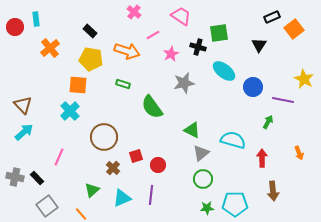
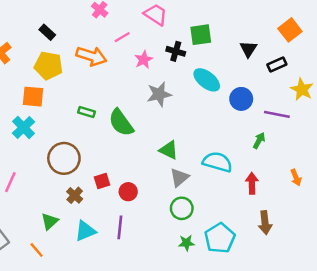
black rectangle: (272, 17) -> (277, 64), moved
green rectangle: (123, 84) -> (87, 112), moved
cyan pentagon: (235, 204) -> (220, 238), turned -30

